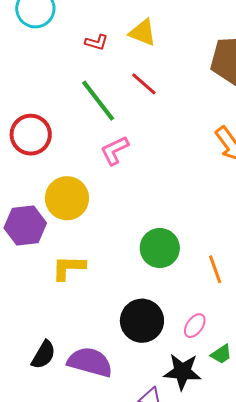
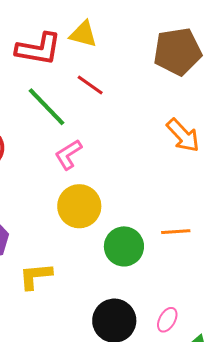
red L-shape: (97, 42) -> (38, 49), size x2.0
yellow circle: (67, 198) -> (79, 206), moved
orange line: (215, 269) -> (176, 232), moved, turned -68

